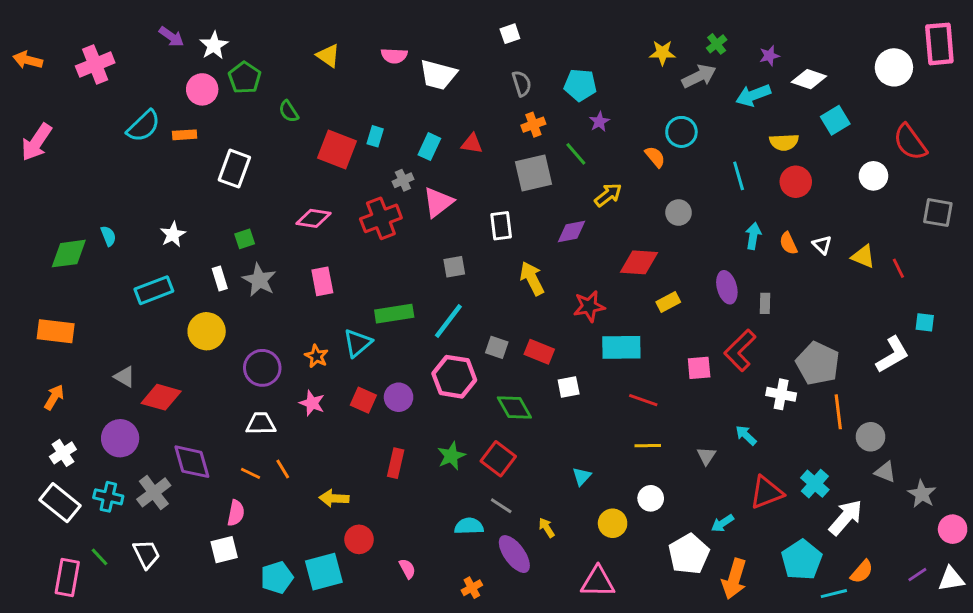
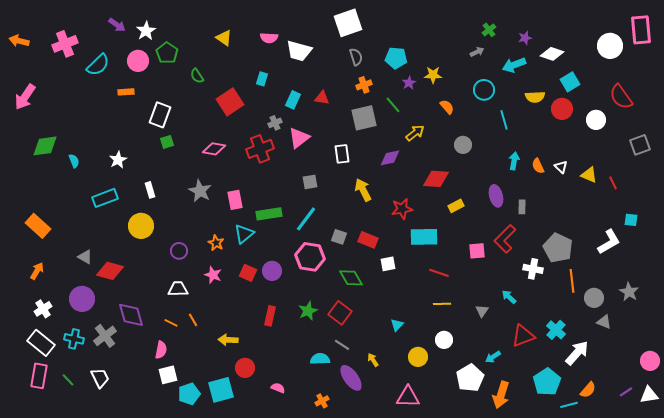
white square: (510, 34) -> (348, 23), size x2.0
yellow star: (662, 53) -> (433, 75), moved
gray arrow: (699, 76) -> (477, 52), size x0.6
cyan semicircle: (144, 126) -> (98, 65), moved
cyan circle: (681, 132) -> (484, 90), moved
cyan rectangle: (375, 136) -> (262, 79), moved
red square: (337, 149) -> (230, 102), turned 36
red circle: (796, 182) -> (562, 109), moved
gray square: (938, 213) -> (640, 145), turned -30
green square: (245, 239) -> (167, 142), moved
green diamond: (69, 254) -> (45, 146), moved
gray star: (259, 280) -> (200, 191), moved
pink rectangle: (322, 281) -> (235, 200), moved
orange rectangle: (56, 331) -> (38, 226), turned 35
purple circle: (262, 368) -> (179, 251), size x0.7
gray star: (922, 494) -> (629, 292), moved
white square: (224, 550) -> (168, 375), moved
pink semicircle: (407, 569) -> (278, 388), turned -40
pink rectangle: (67, 577) -> (39, 376), moved

